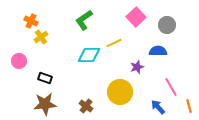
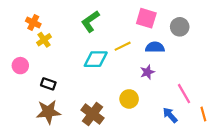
pink square: (136, 17) -> (146, 18), turned -30
blue semicircle: (158, 51) -> (155, 47), moved
yellow circle: (120, 92) -> (129, 99), size x0.7
brown cross: (86, 106) -> (92, 114), size x1.5

